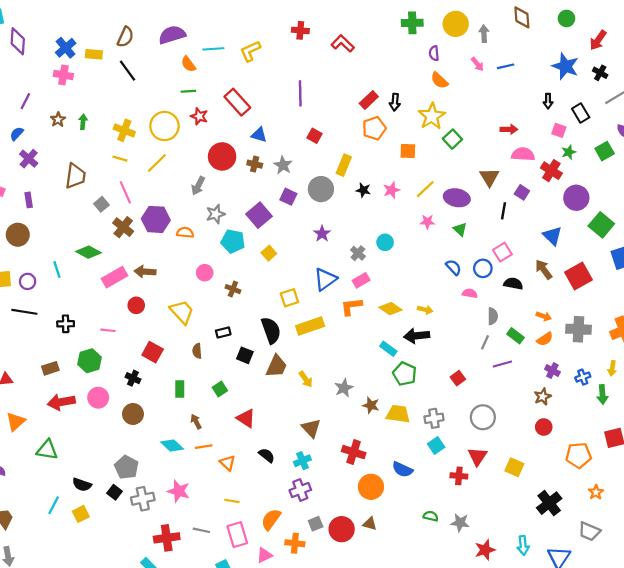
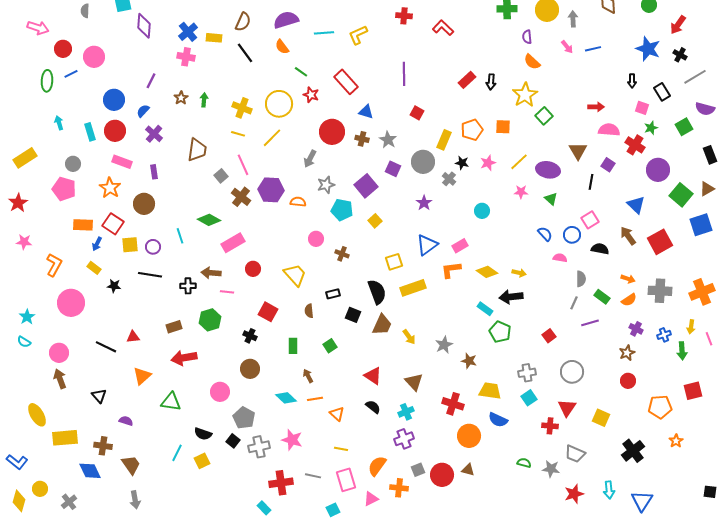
orange semicircle: (188, 64) -> (282, 47), moved
green line: (188, 91) -> (301, 72), turned 40
orange pentagon: (374, 128) -> (472, 130), moved
gray cross: (358, 253) -> (449, 179), moved
brown arrow: (145, 272) -> (211, 273), moved
pink circle: (98, 398) -> (220, 392), moved
yellow trapezoid: (398, 414) -> (490, 391), moved
red triangle: (246, 418) -> (373, 376), moved
gray trapezoid: (589, 531) -> (575, 454), moved

